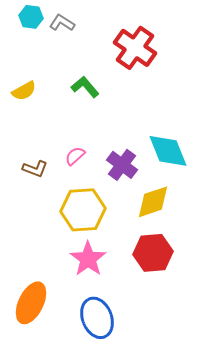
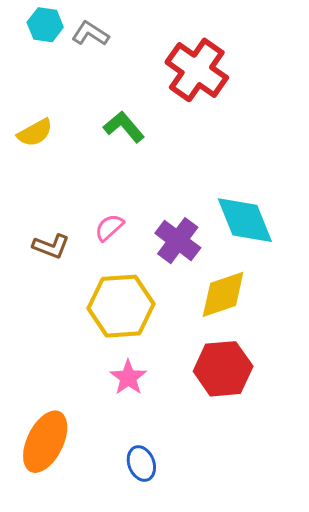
pink star: (88, 259) -> (128, 378), size x0.7
blue ellipse: (97, 318) -> (141, 464), size x0.6

